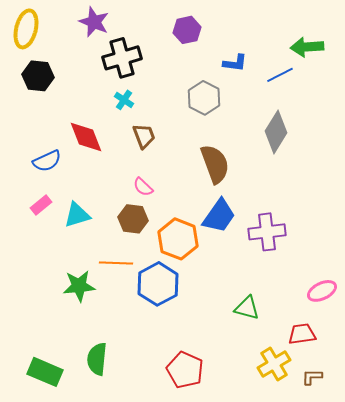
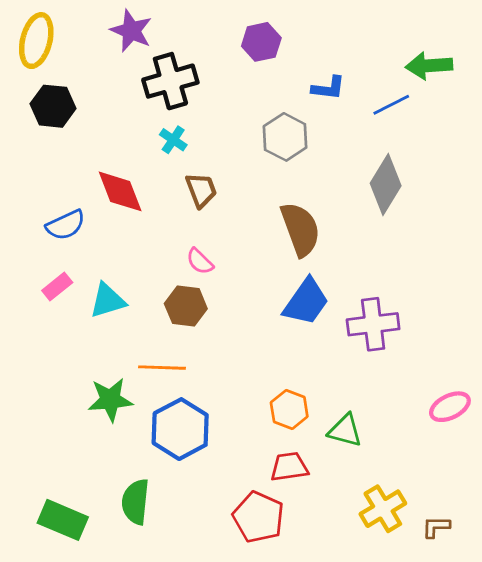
orange hexagon: (178, 239) -> (289, 409), moved, size x0.7
blue hexagon: (158, 284) -> (180, 429), moved
red trapezoid: (302, 334) -> (289, 467), moved

